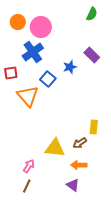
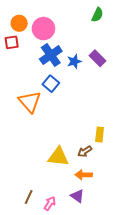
blue cross: (33, 52) -> (51, 55), moved
blue star: (70, 67) -> (74, 61), moved
red square: (11, 73) -> (12, 42), moved
pink arrow: (29, 166) -> (50, 203), moved

